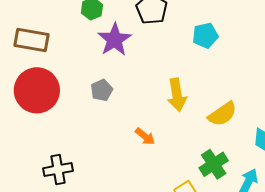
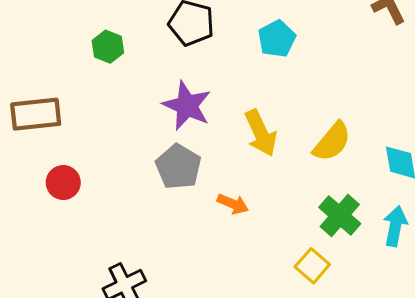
purple star: (115, 40) -> (187, 106), moved
red circle: (37, 90) -> (63, 183), size x0.5
gray pentagon: (102, 90) -> (178, 167), moved, size x1.4

